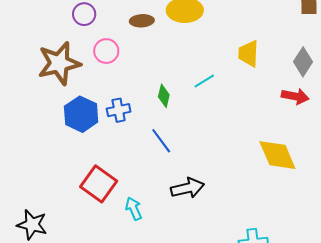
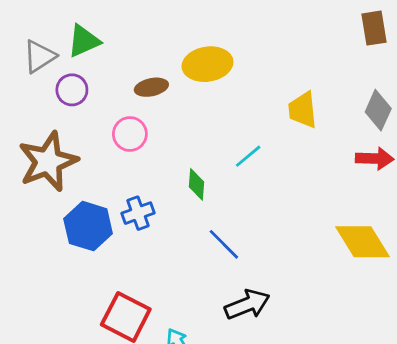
pink circle: (106, 51) -> (130, 134), moved
blue line: (161, 141) -> (224, 244), moved

